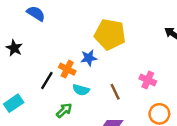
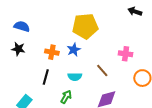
black star: (14, 48) -> (18, 49), moved
orange cross: (67, 69) -> (52, 52), moved

